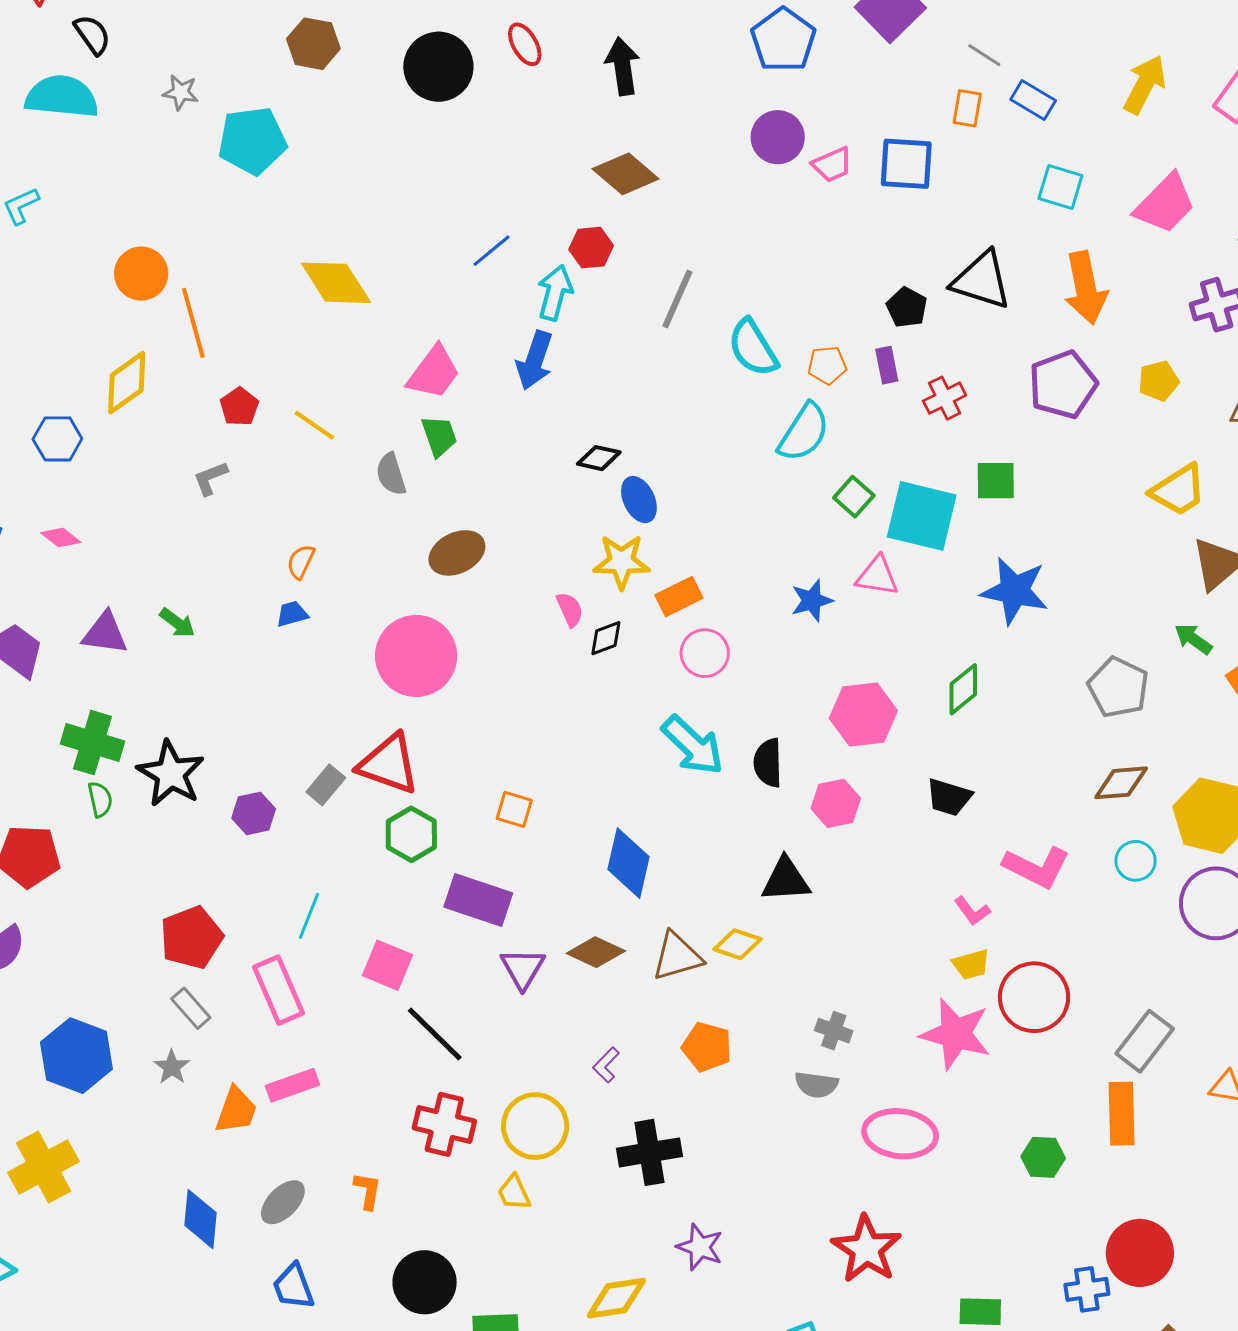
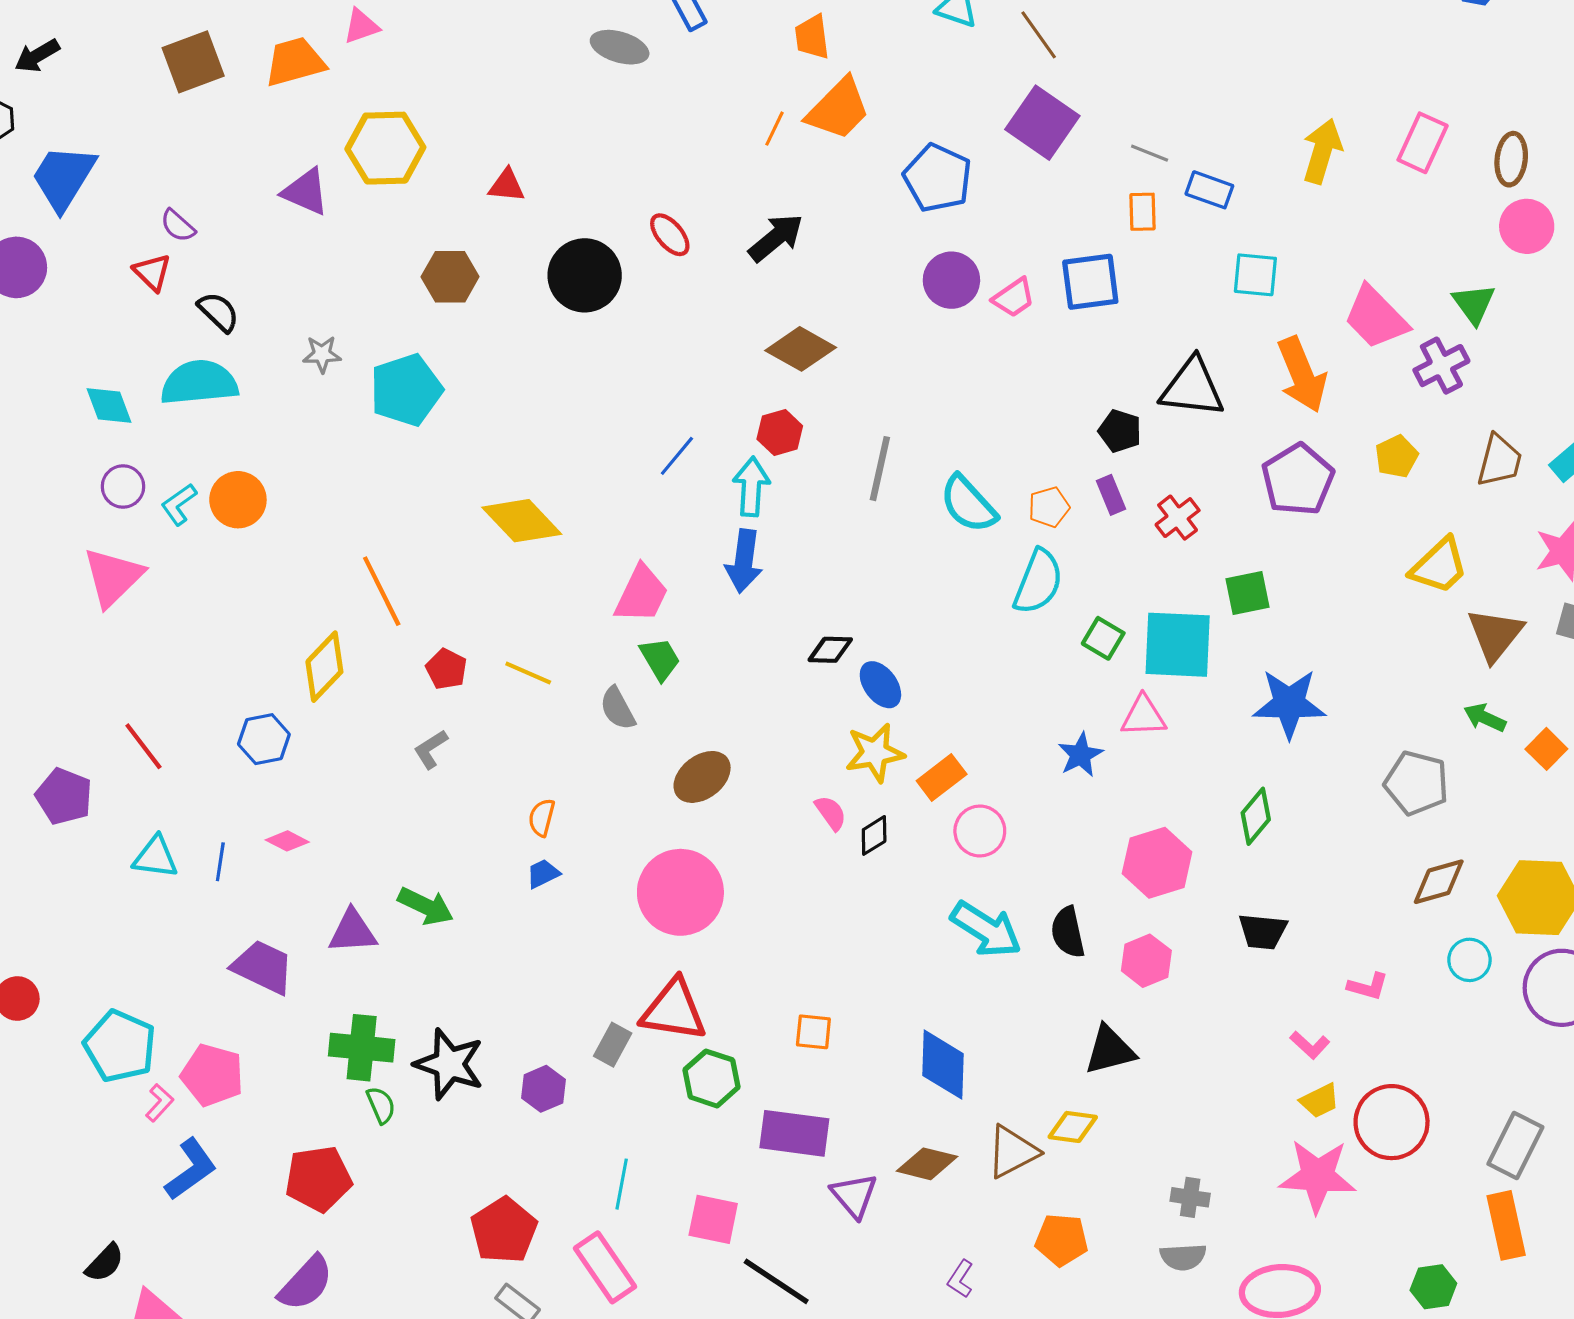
black arrow: (623, 66) -> (776, 238), turned 70
pink trapezoid: (1165, 204) -> (1376, 317), moved, turned 102
orange circle: (141, 274) -> (238, 500), moved
green arrow: (177, 623) -> (426, 906), size x1.4
pink L-shape: (1036, 867) -> (1368, 986), size x0.6

